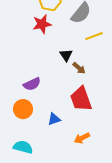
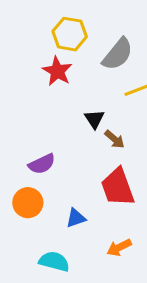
red star: (42, 24) -> (57, 71), turned -30
cyan semicircle: (23, 147) -> (54, 261), moved

